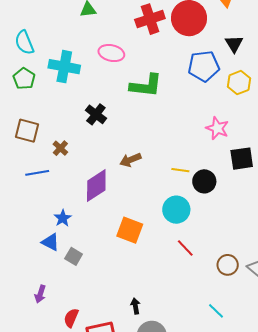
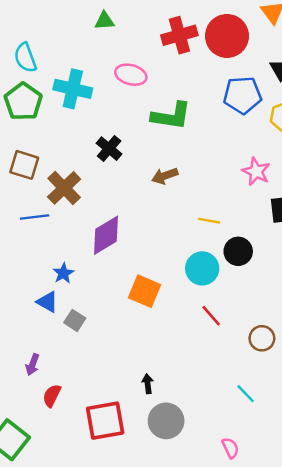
green pentagon: (24, 79) -> (23, 102), size x1.4
brown cross: (60, 148) -> (64, 188), size x1.8
brown arrow: (130, 160) -> (165, 176), moved
black circle: (204, 181) -> (238, 251), moved
red semicircle: (71, 318) -> (52, 396), moved

